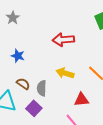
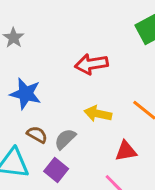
blue star: (18, 56) -> (26, 94), size x1.5
gray semicircle: (42, 88) -> (65, 139), turned 49

